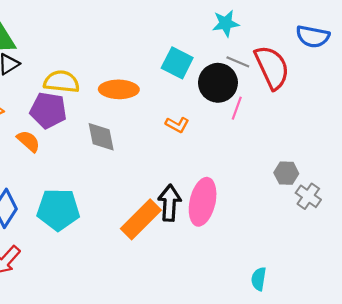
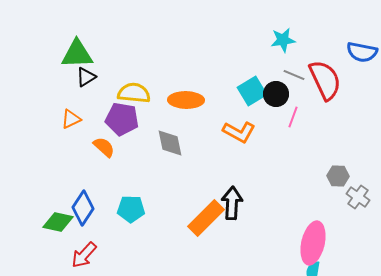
cyan square: (177, 63) -> (252, 91), moved, turned 32
black circle: (218, 83) -> (276, 94), size x0.7
orange L-shape: (177, 125) -> (239, 132), size x1.5
pink ellipse: (203, 202) -> (313, 243), moved
cyan pentagon: (58, 209) -> (131, 209), size x0.7

